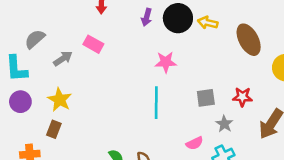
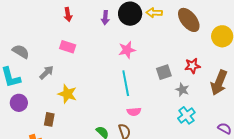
gray semicircle: (35, 39) -> (21, 52), turned 84
gray arrow: (63, 58) -> (47, 73), moved
yellow star: (60, 100) -> (67, 94), moved
pink semicircle: (195, 143) -> (134, 112), moved, turned 32

